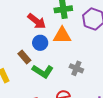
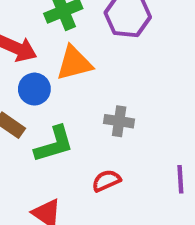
green L-shape: (43, 71) -> (54, 144), turned -35

